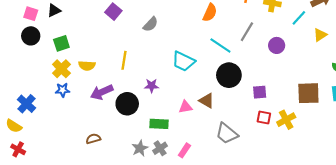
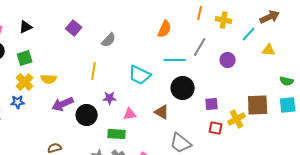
black triangle: (54, 10) -> (26, 27), moved
yellow triangle: (320, 35) -> (269, 50), turned 40
cyan line: (220, 45) -> (175, 60), turned -35
yellow line: (124, 60) -> (94, 71), moved
blue star: (63, 90) -> (18, 102), moved
pink triangle: (185, 107) -> (130, 114), moved
yellow cross: (286, 120) -> (237, 119), moved

